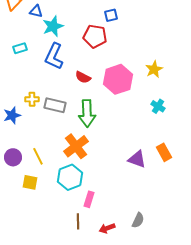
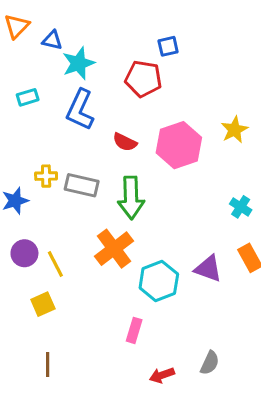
cyan cross: (158, 106) -> (241, 207), moved
purple circle: (13, 157) -> (24, 253), moved
cyan hexagon: (70, 177) -> (159, 281), moved
yellow square: (30, 182) -> (43, 304), turned -35
brown line: (78, 221) -> (48, 364), moved

